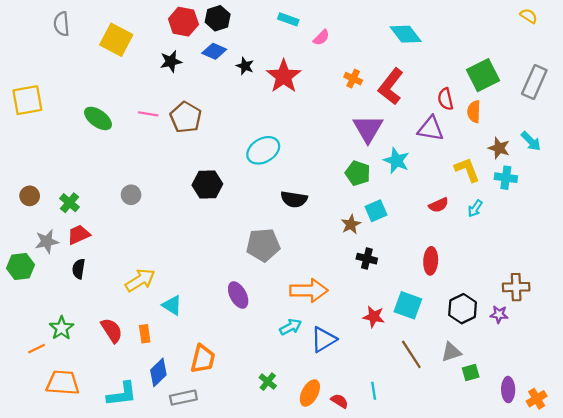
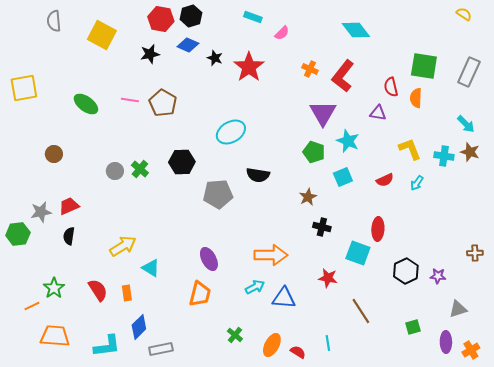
green square: (483, 75) -> (424, 66), turned 36
purple triangle: (431, 129) -> (378, 113), size x0.7
brown star: (499, 148) -> (470, 152), moved
brown circle: (30, 196) -> (54, 154), moved
green cross: (69, 203) -> (140, 169), moved
cyan square: (376, 211) -> (343, 177), moved
gray pentagon: (263, 245) -> (218, 194), moved
brown cross: (516, 287) -> (475, 253), moved, size x0.7
cyan square: (408, 305) -> (358, 253), moved
blue triangle: (324, 339) -> (284, 298), turned 35
gray triangle: (451, 352) -> (458, 309), moved
orange trapezoid: (203, 359) -> (200, 294), moved

